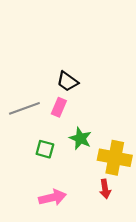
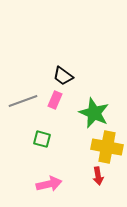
green star: (80, 138) -> (94, 113), moved, size x1.4

